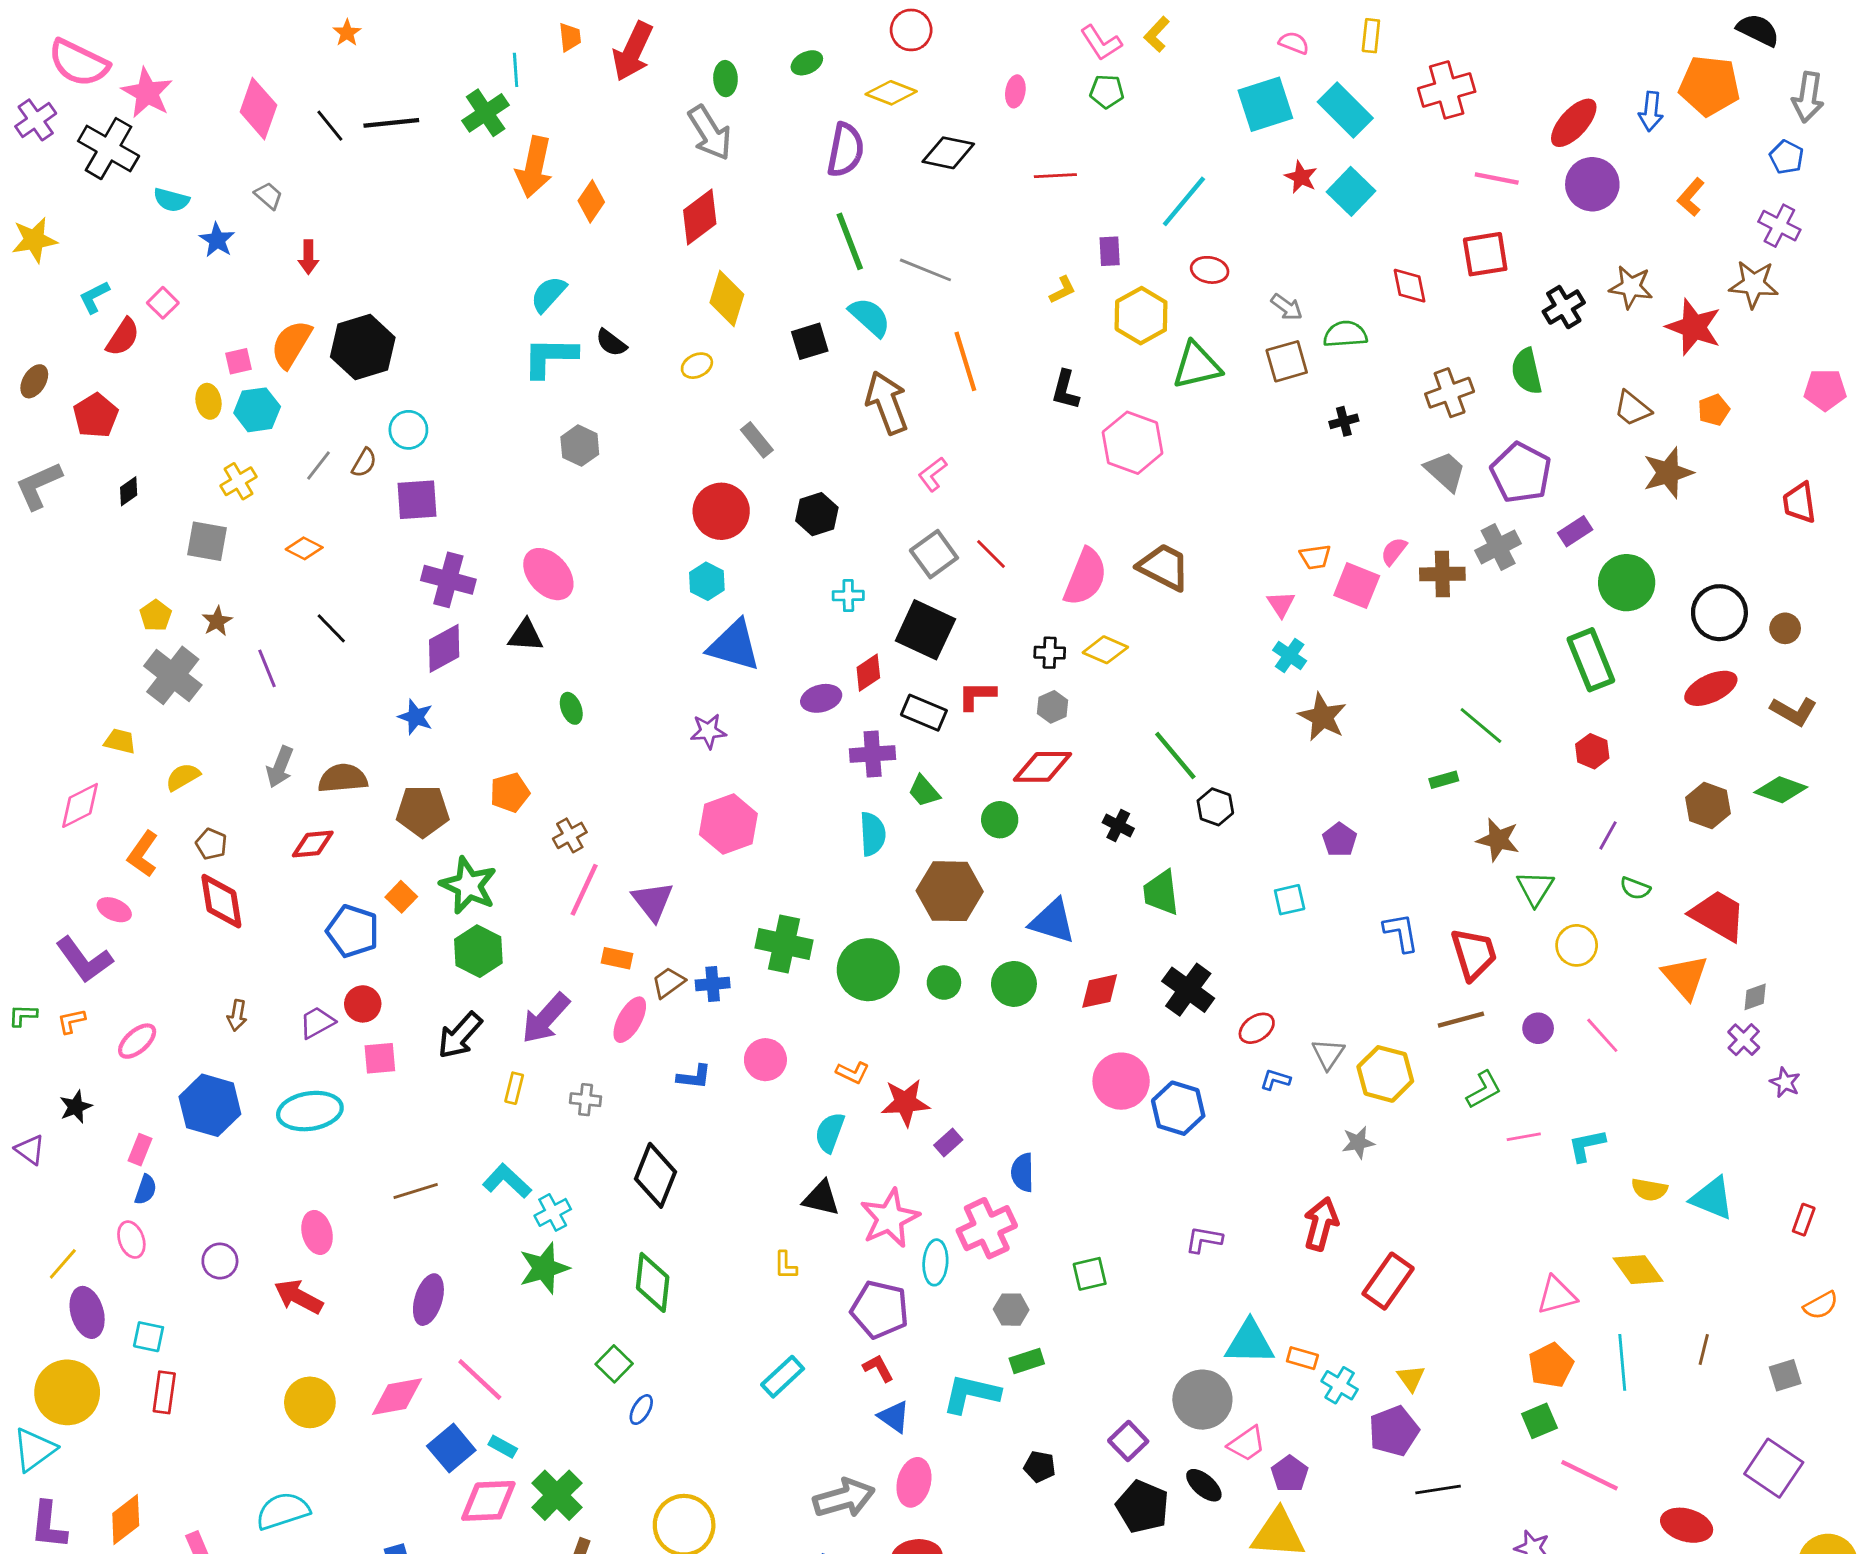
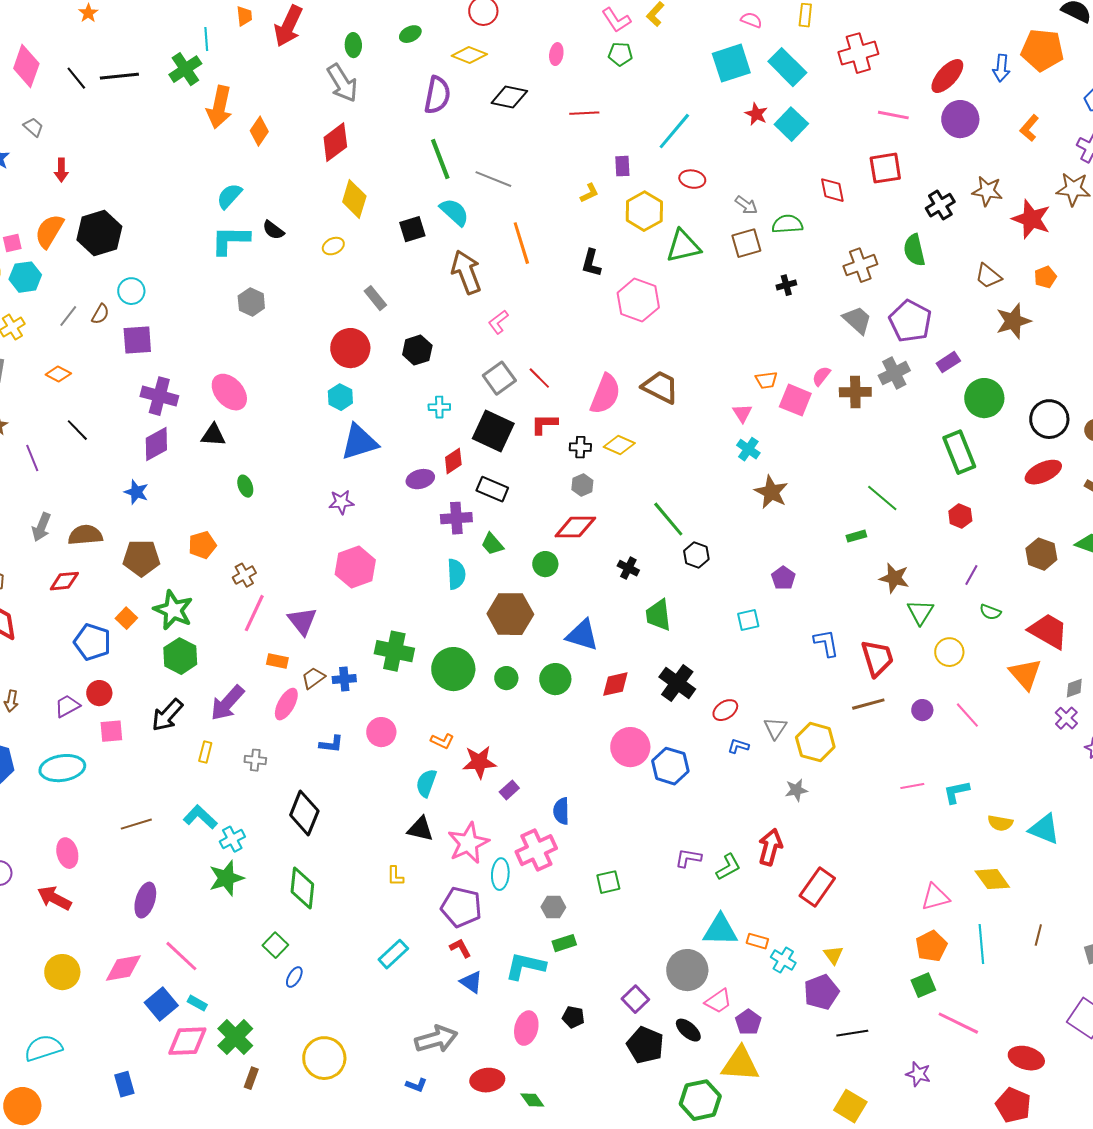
blue triangle: (734, 646) -> (359, 442), turned -33
red L-shape: (977, 695) -> (544, 424), moved
green L-shape: (1484, 1090) -> (728, 867), moved
pink ellipse: (914, 1482) -> (526, 1028), moved

